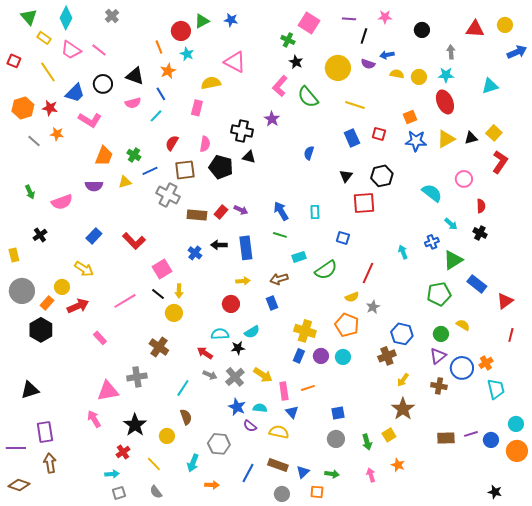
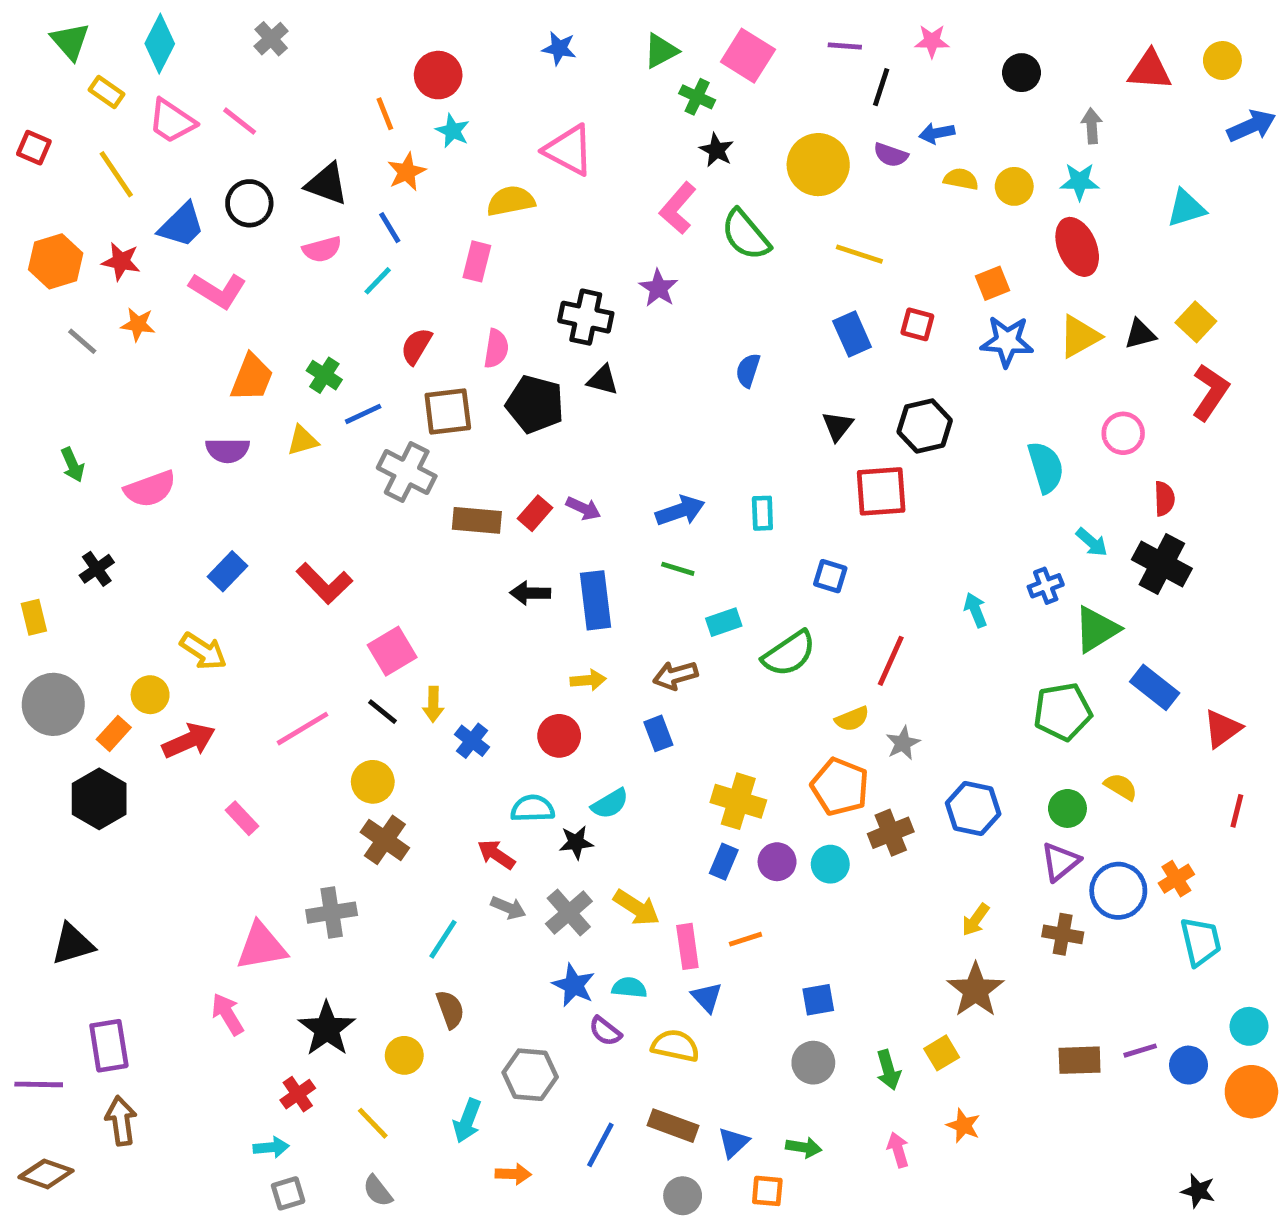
green triangle: (202, 21) -> (661, 51), moved
cyan semicircle: (432, 193) -> (1046, 467), turned 35
blue arrow: (281, 211) -> (680, 511), turned 102
black cross: (480, 233) -> (1162, 564), size x1.6
blue cross: (195, 253) -> (472, 741), moved
yellow circle: (174, 313) -> (373, 782), moved
brown cross: (387, 356) -> (891, 833), moved

